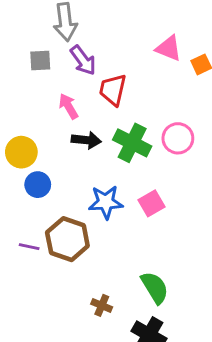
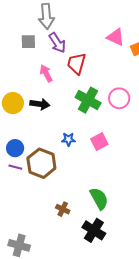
black arrow: (86, 140) -> (40, 104), moved
blue circle: (38, 185) -> (15, 148), moved
blue star: (106, 202) -> (68, 139), size x0.6

